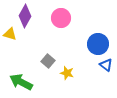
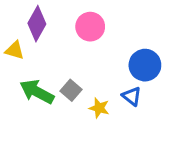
blue triangle: (106, 65) -> (132, 96), moved
green arrow: (21, 82) -> (37, 92), moved

